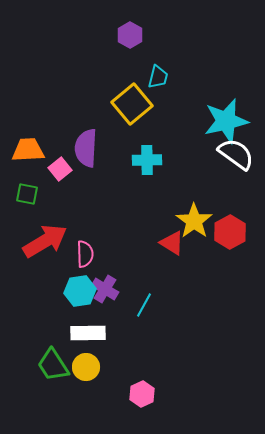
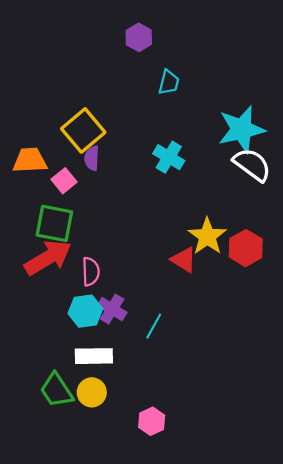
yellow square: (132, 104) -> (83, 130), moved
purple semicircle: (86, 148) -> (92, 158), size x0.6
cyan cross: (147, 160) -> (169, 157), moved, turned 32
green square: (27, 194) -> (54, 223), moved, size x1.6

